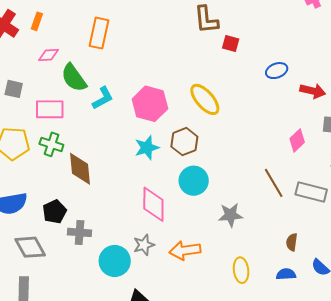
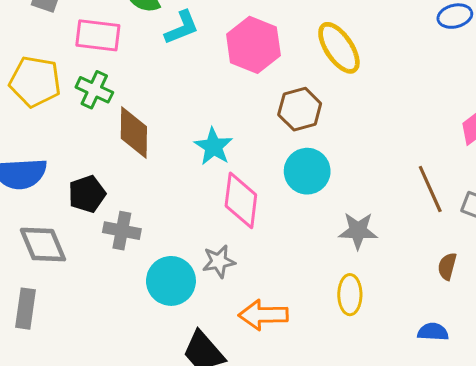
cyan star: (147, 148) -> (213, 147), moved, turned -30
brown semicircle: (292, 242) -> (447, 266), moved
orange arrow: (185, 250) -> (263, 315), moved
yellow ellipse: (241, 270) -> (350, 295), moved

